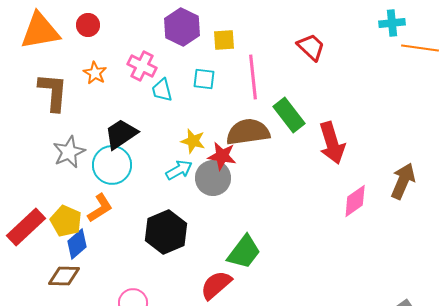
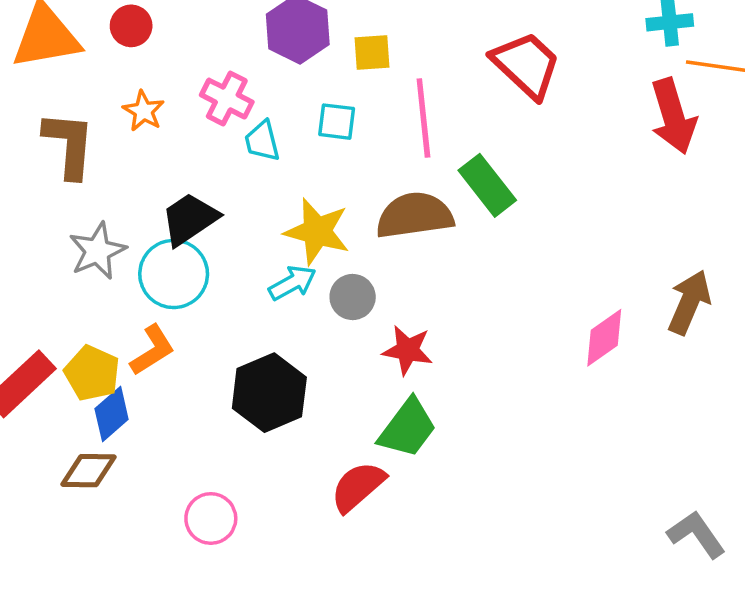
red trapezoid: (311, 47) -> (526, 65), size x1.4
yellow star: (193, 141) -> (317, 231), size x1.5
red arrow: (332, 143) -> (673, 116), moved
red star: (222, 156) -> (408, 350), moved
gray circle: (213, 178) -> (353, 297), size x0.7

